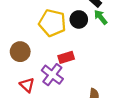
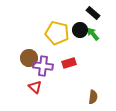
green arrow: (101, 17) -> (93, 34), moved
purple cross: (52, 75) -> (43, 66), moved, turned -30

